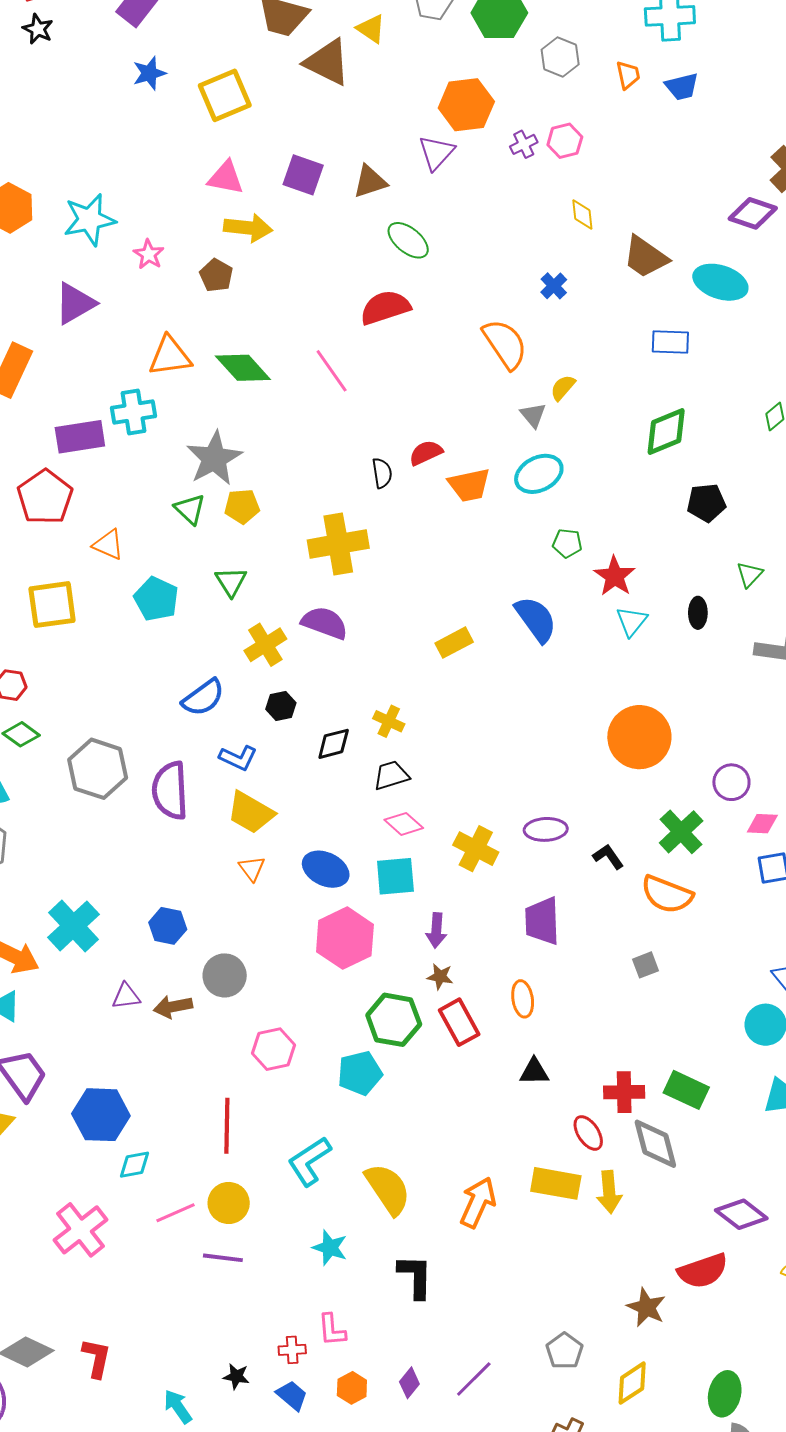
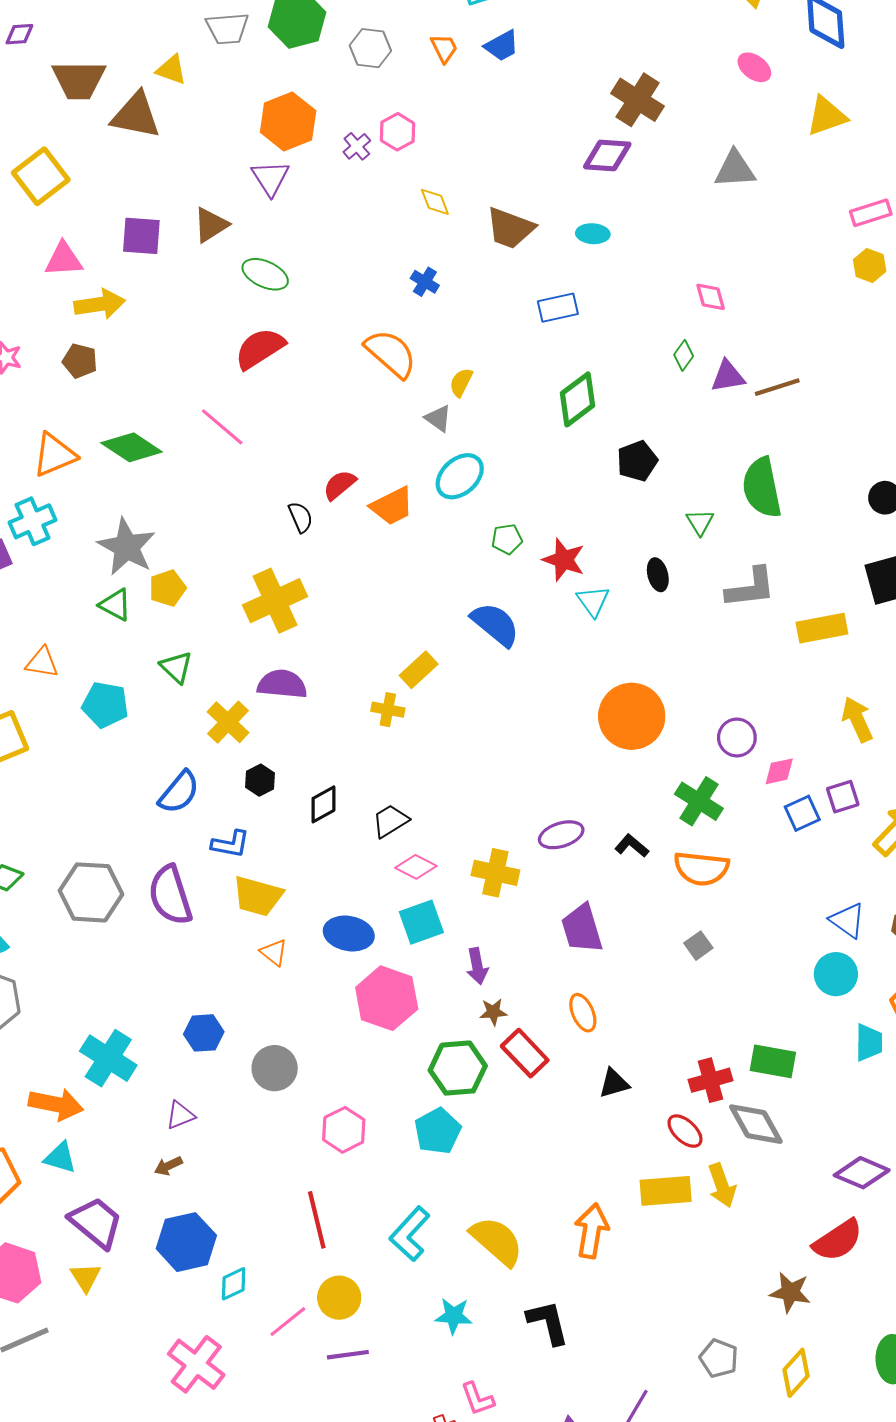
cyan ellipse: (720, 282) -> (593, 234), size x0.6
yellow cross: (389, 721) -> (388, 710), moved
brown arrow: (173, 1007) -> (168, 1166), moved, size x0.7

